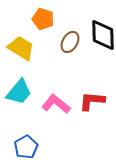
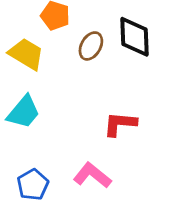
pink L-shape: (56, 104) -> (92, 175), moved

